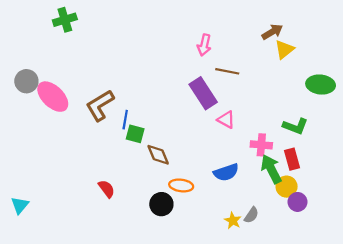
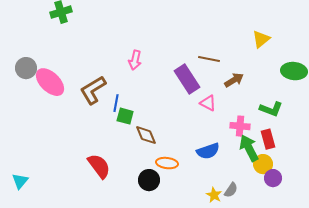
brown arrow: (272, 32) -> (234, 80), moved
pink arrow: (204, 45) -> (135, 60), moved
red semicircle: (107, 189) -> (99, 166), size x1.5

